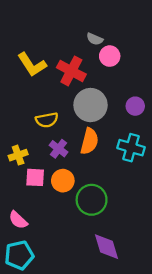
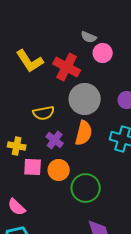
yellow cross: (18, 155) -> (17, 146), turned 30

